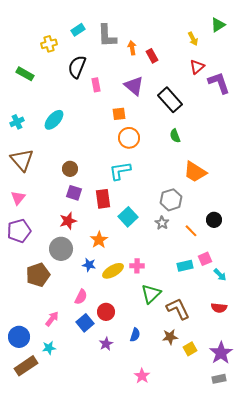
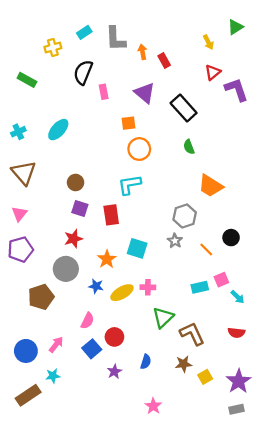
cyan square: (128, 217) -> (137, 248), moved, turned -30
blue circle: (19, 337) -> (26, 351), moved

